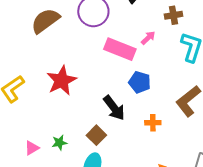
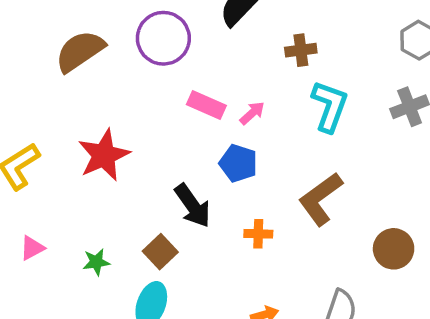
pink arrow: (148, 38) -> (252, 113), moved
pink rectangle: (120, 49) -> (206, 105), size x0.7
pink triangle: (32, 148) -> (32, 248), moved

